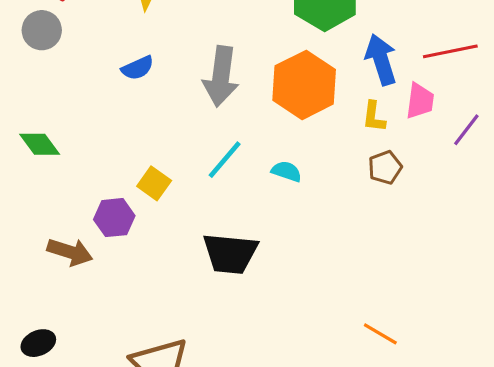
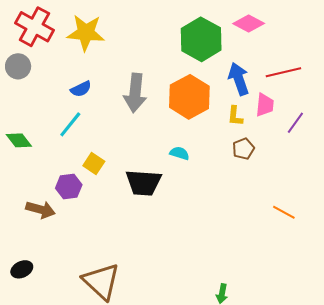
cyan line: (225, 160) -> (70, 124), moved
black trapezoid: (230, 254) -> (144, 183), moved
orange line: (380, 334) -> (284, 212), moved

